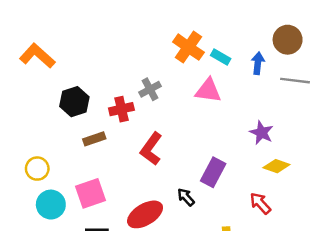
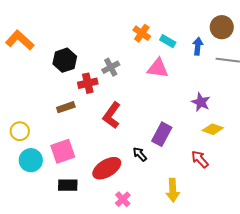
orange cross: (188, 47) -> (142, 33), size x0.7
black hexagon: (74, 102) -> (65, 60), moved

